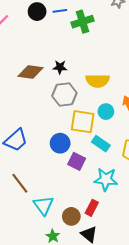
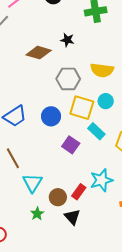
black star: (60, 67) -> (67, 40), moved
blue circle: (60, 143) -> (51, 116), moved
cyan star: (106, 179) -> (101, 180), moved, turned -30

